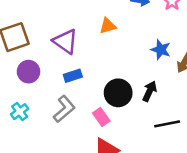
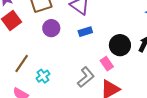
gray L-shape: (64, 109) -> (86, 77), moved
cyan cross: (20, 112) -> (43, 76), moved

